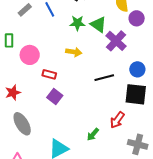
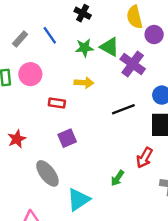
pink circle: (30, 55) -> (30, 74), moved
red rectangle: (49, 74) -> (57, 103), moved
purple square: (55, 97) -> (67, 138), turned 35
gray ellipse: (22, 124) -> (47, 173), moved

